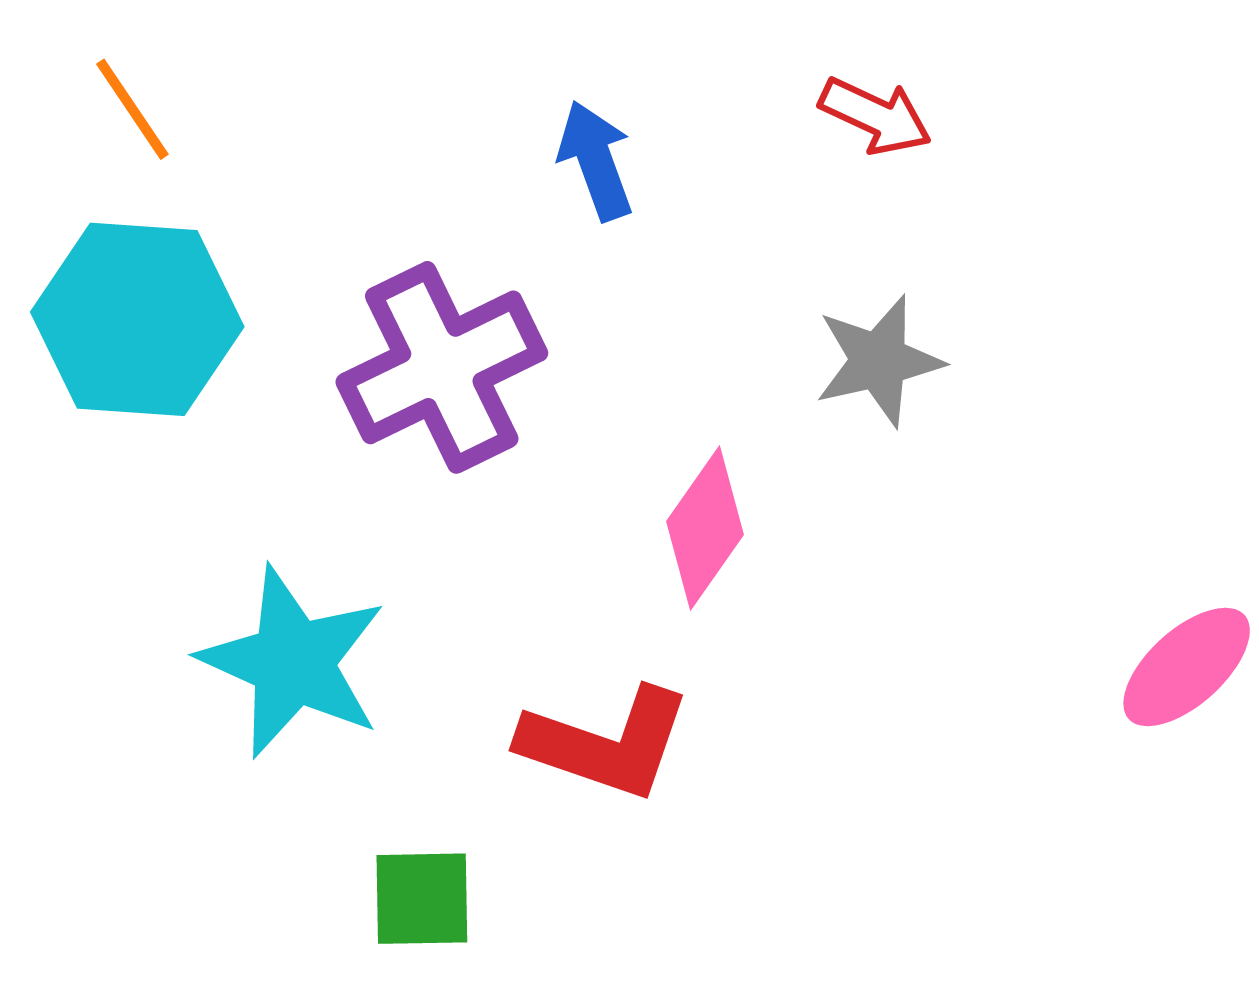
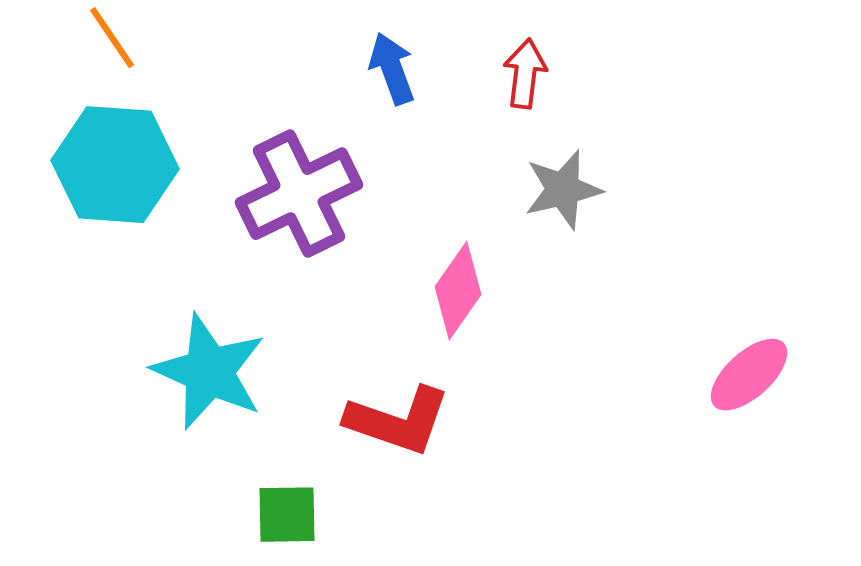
red arrow: (875, 116) -> (525, 74), moved, turned -108

